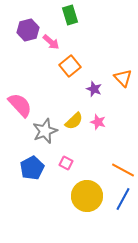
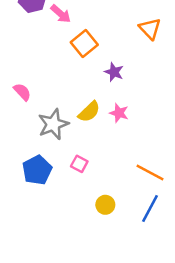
orange triangle: (123, 78) -> (150, 29), moved
pink semicircle: (20, 105) -> (22, 92), size x0.6
yellow circle: (87, 196) -> (105, 205), size x0.5

